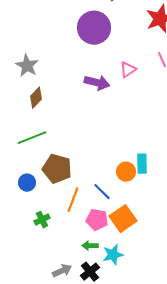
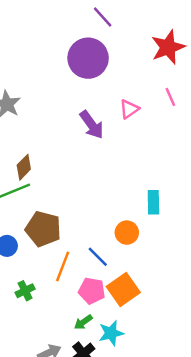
purple arrow: (97, 83) -> (92, 125), turned 40
brown diamond: (36, 98) -> (24, 167), moved
cyan rectangle: (142, 164) -> (153, 202), moved
green arrow: (90, 246) -> (83, 322), turned -35

